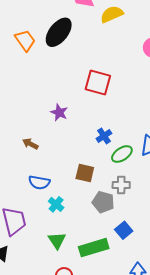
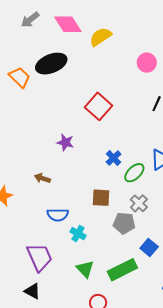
black ellipse: (59, 32) -> (51, 64), turned 40
red square: (98, 83) -> (98, 106), turned 36
gray cross: (121, 185) -> (139, 203), turned -36

